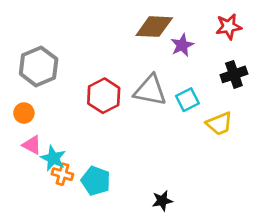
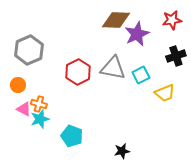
purple star: (182, 45) -> (137, 34), size x1.4
cyan star: (53, 158) -> (40, 119), turned 30
orange cross: (62, 174) -> (39, 104), moved

